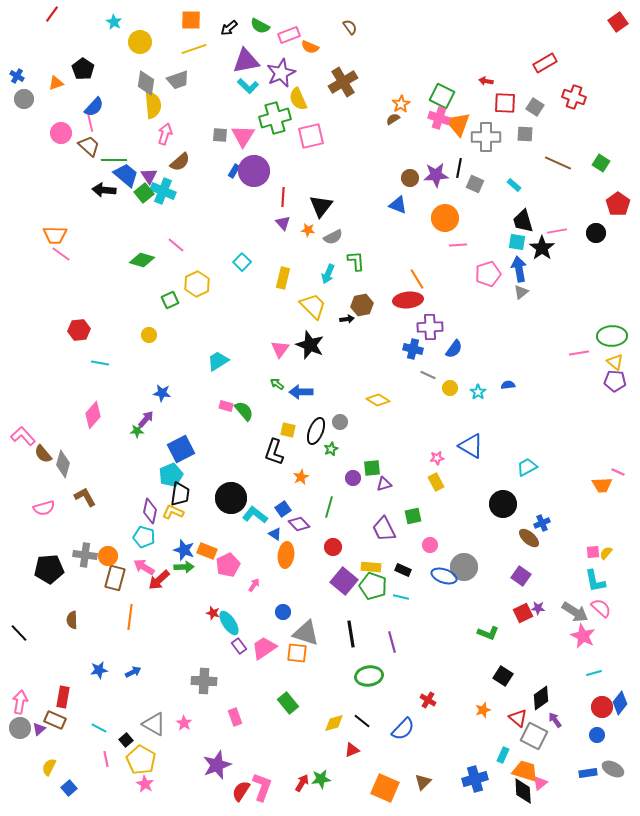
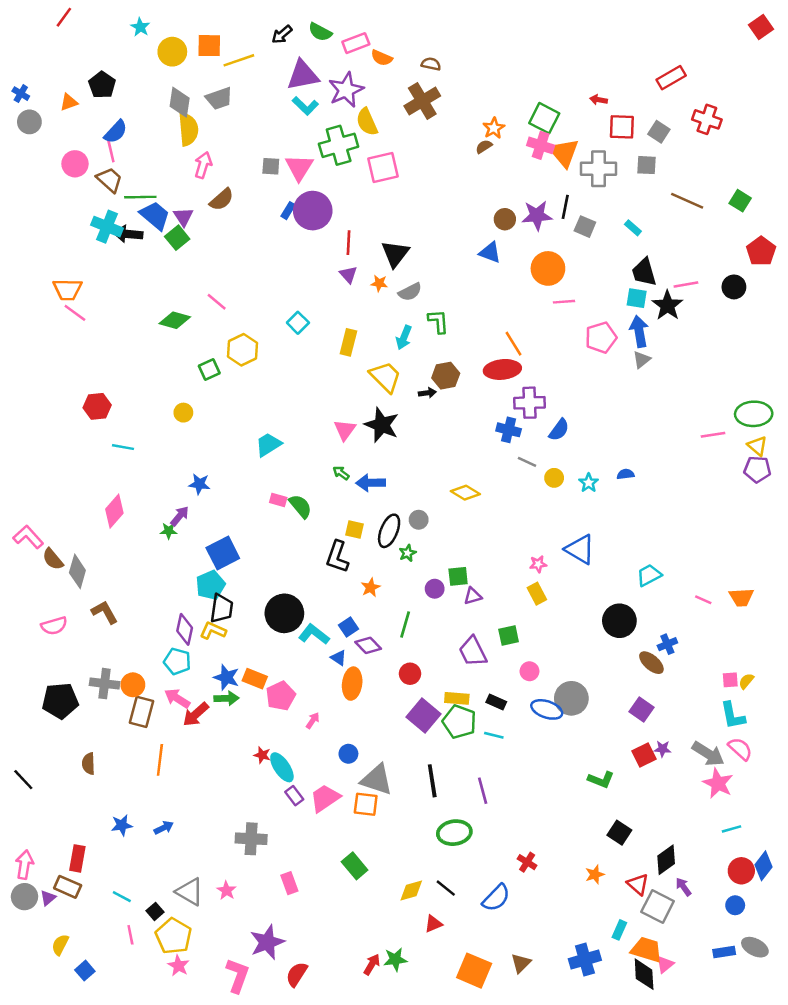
orange square: (191, 20) -> (209, 46), moved
brown semicircle: (350, 27) -> (431, 64), moved, turned -42
cyan cross: (163, 191) -> (107, 227), moved
pink line: (618, 472) -> (703, 600), moved
pink L-shape: (262, 787) -> (238, 975), moved

